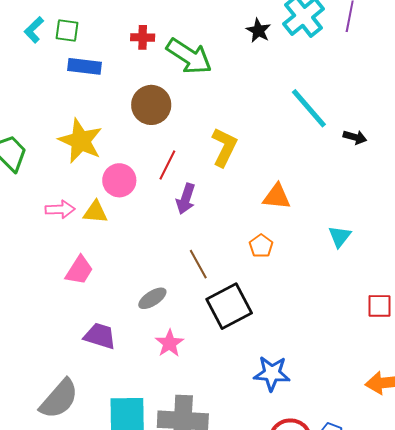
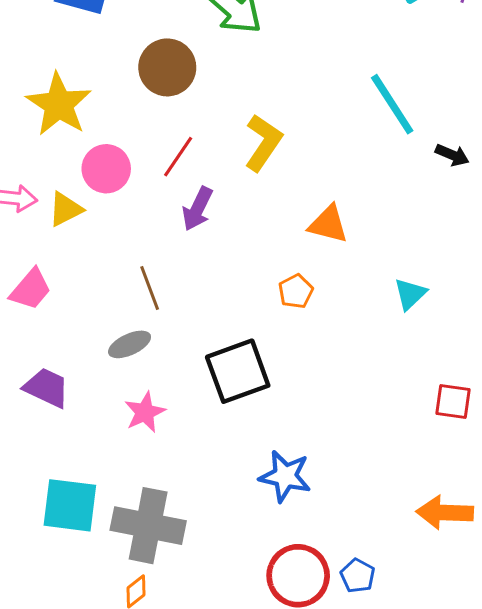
yellow triangle: (95, 212) -> (66, 209), turned -40
brown line: (198, 264) -> (150, 288), moved

